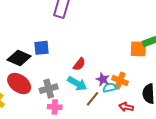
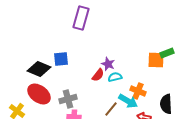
purple star: (103, 79) -> (108, 64), moved
cyan arrow: (77, 83) -> (128, 101), moved
cyan semicircle: (110, 88) -> (115, 77), moved

